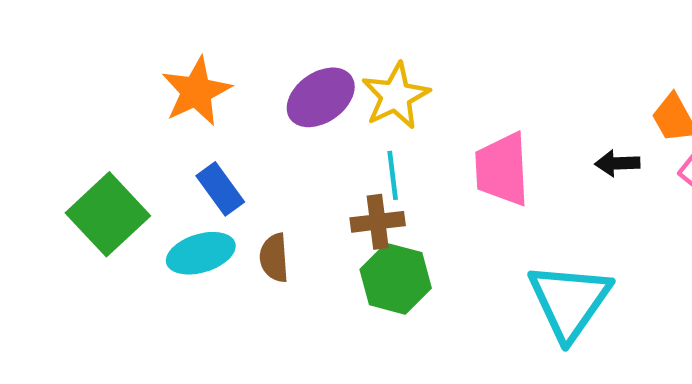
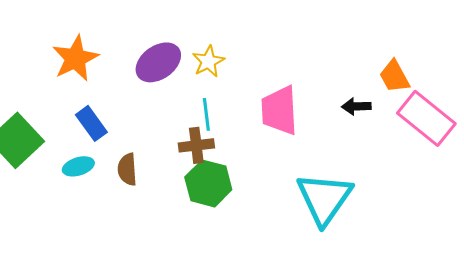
yellow star: (396, 96) -> (208, 61), size x0.7
cyan ellipse: (201, 253) -> (78, 166), size x0.7

